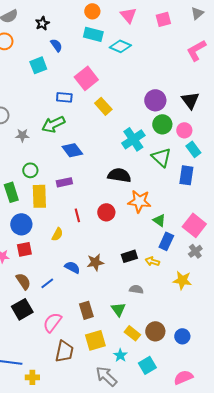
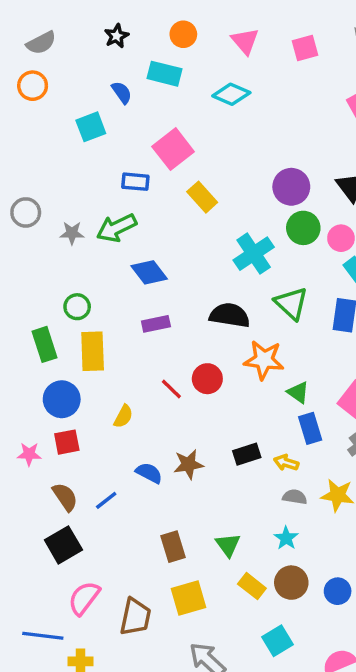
black star: (42, 23) -> (117, 36), moved
cyan rectangle: (93, 34) -> (164, 74), moved
gray star: (22, 135) -> (72, 233), moved
green triangle: (161, 157) -> (291, 303), moved
purple rectangle: (64, 182) -> (156, 324), moved
red line: (77, 215) -> (171, 389), moved, turned -32
blue rectangle: (166, 241) -> (310, 428), turned -42
gray semicircle: (136, 289) -> (295, 497), moved
pink semicircle: (52, 322) -> (84, 598), moved
cyan star: (120, 355) -> (286, 538), moved

